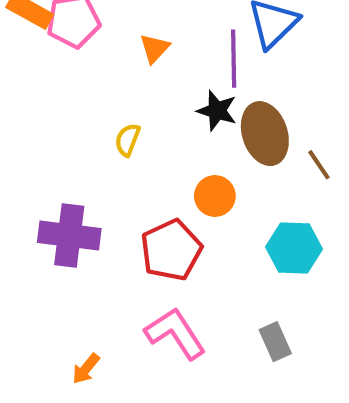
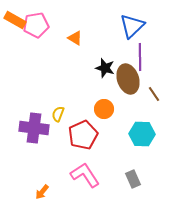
orange triangle: (155, 48) -> (75, 38), turned -42
purple line: (234, 59) -> (140, 57), moved
yellow semicircle: (127, 140) -> (58, 114), moved

